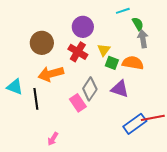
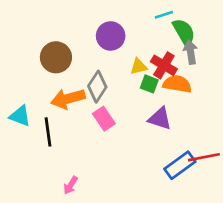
green semicircle: (138, 24) -> (184, 32), size x1.5
yellow triangle: (104, 50) -> (139, 67), turned 40
red cross: (78, 52) -> (164, 65), moved
gray diamond: (90, 89) -> (97, 87), moved
pink rectangle: (78, 103) -> (104, 119), moved

